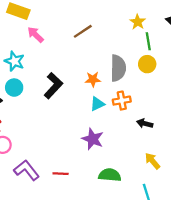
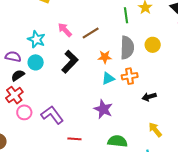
brown line: (83, 31) -> (91, 33), moved
pink arrow: (35, 35) -> (65, 30), moved
green line: (148, 41) -> (126, 15), moved
black arrow: (145, 123) -> (149, 97), turned -32
purple L-shape: (27, 170) -> (52, 115), moved

